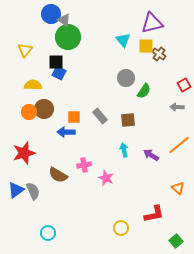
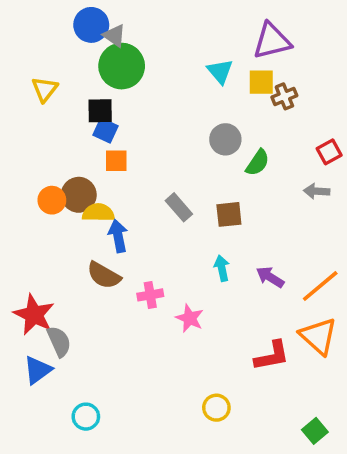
brown cross: (159, 54) -> (284, 96), turned 32
yellow semicircle: (33, 85) -> (98, 213), moved
orange square: (74, 117) -> (116, 161), moved
blue arrow: (66, 132) -> (118, 236), turned 78
orange line: (179, 145) -> (320, 286), moved
red star: (24, 153) -> (34, 315), moved, turned -30
brown semicircle: (58, 175) -> (104, 275), moved
orange triangle: (178, 188) -> (318, 336), size x1.6
blue triangle: (16, 190) -> (38, 370), moved
red L-shape: (154, 214) -> (272, 356), moved

